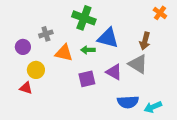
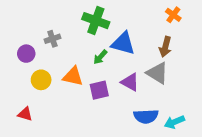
orange cross: (160, 13) -> (173, 15), moved
green arrow: (88, 50) -> (100, 57), turned -48
orange triangle: (64, 53) -> (73, 76), moved
red triangle: (26, 88) -> (25, 114), moved

